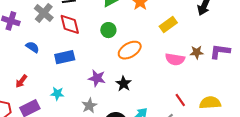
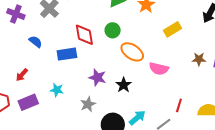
red diamond: (70, 24) -> (84, 35), moved
orange ellipse: (130, 50) -> (132, 52), turned 60
pink semicircle: (175, 59) -> (159, 69), moved
red line: (180, 100) -> (179, 105), turned 48

